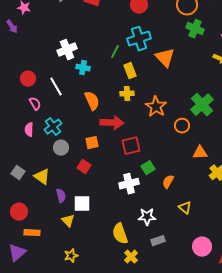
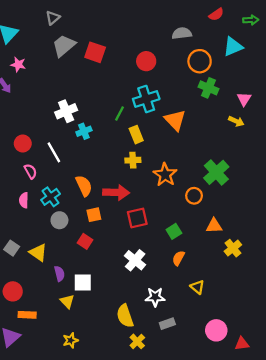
cyan cross: (83, 68) -> (84, 131), turned -32
orange semicircle: (92, 101) -> (84, 186), moved
green square: (148, 168) -> (174, 231), moved
white cross: (129, 184) -> (135, 260), turned -36

